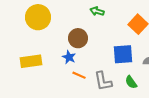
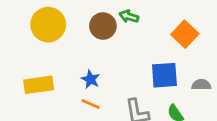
brown circle: (78, 38) -> (103, 26), moved
orange line: (79, 75) -> (91, 104), moved

